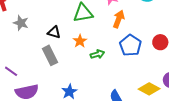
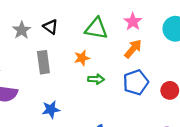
gray star: (21, 23) -> (22, 30), moved
black triangle: (54, 32) -> (51, 27), moved

